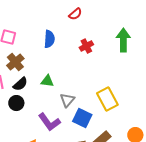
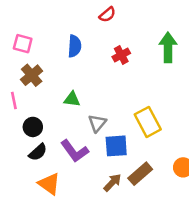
black semicircle: (20, 84) -> (38, 152), moved
blue square: (82, 118) -> (116, 146), turned -30

